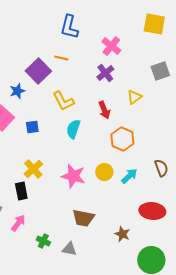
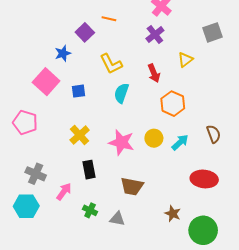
purple square: (38, 71) -> (85, 32), size x0.7
black rectangle: (21, 191) -> (89, 170), moved
brown star: (122, 234) -> (173, 214), moved

